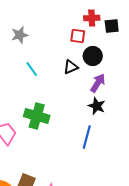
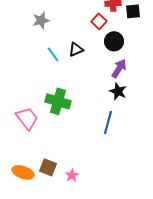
red square: (78, 36) -> (99, 21), turned 35
black triangle: (71, 67) -> (76, 49), moved

